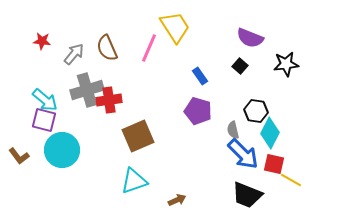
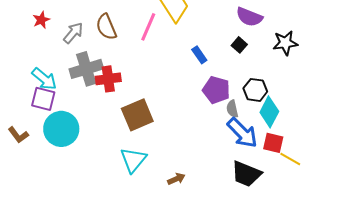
red star: (42, 41) -> (41, 20), turned -30
purple pentagon: (198, 111) -> (216, 90), moved
cyan triangle: (134, 181) -> (133, 160), turned -32

